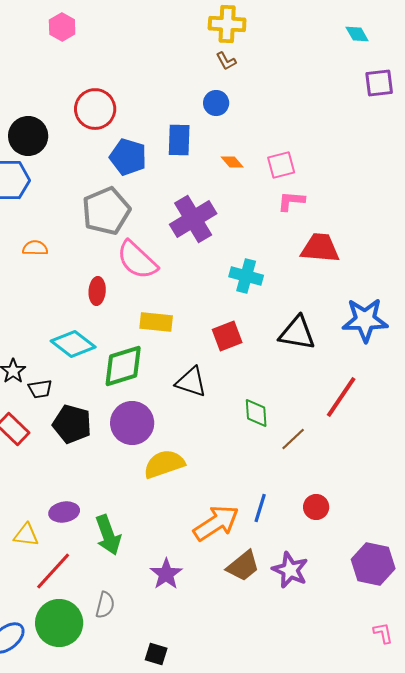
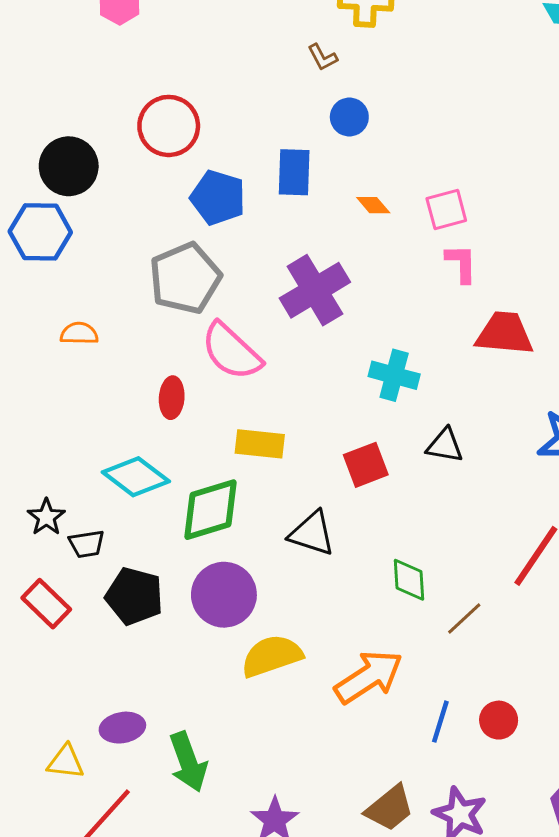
brown L-shape: (226, 61) -> (322, 57), moved
pink L-shape: (291, 201) -> (461, 263), turned 84
black triangle: (297, 333) -> (445, 445), moved, size x0.7
blue line: (260, 508) -> (440, 722), moved
orange arrow: (216, 523) -> (369, 677), moved

